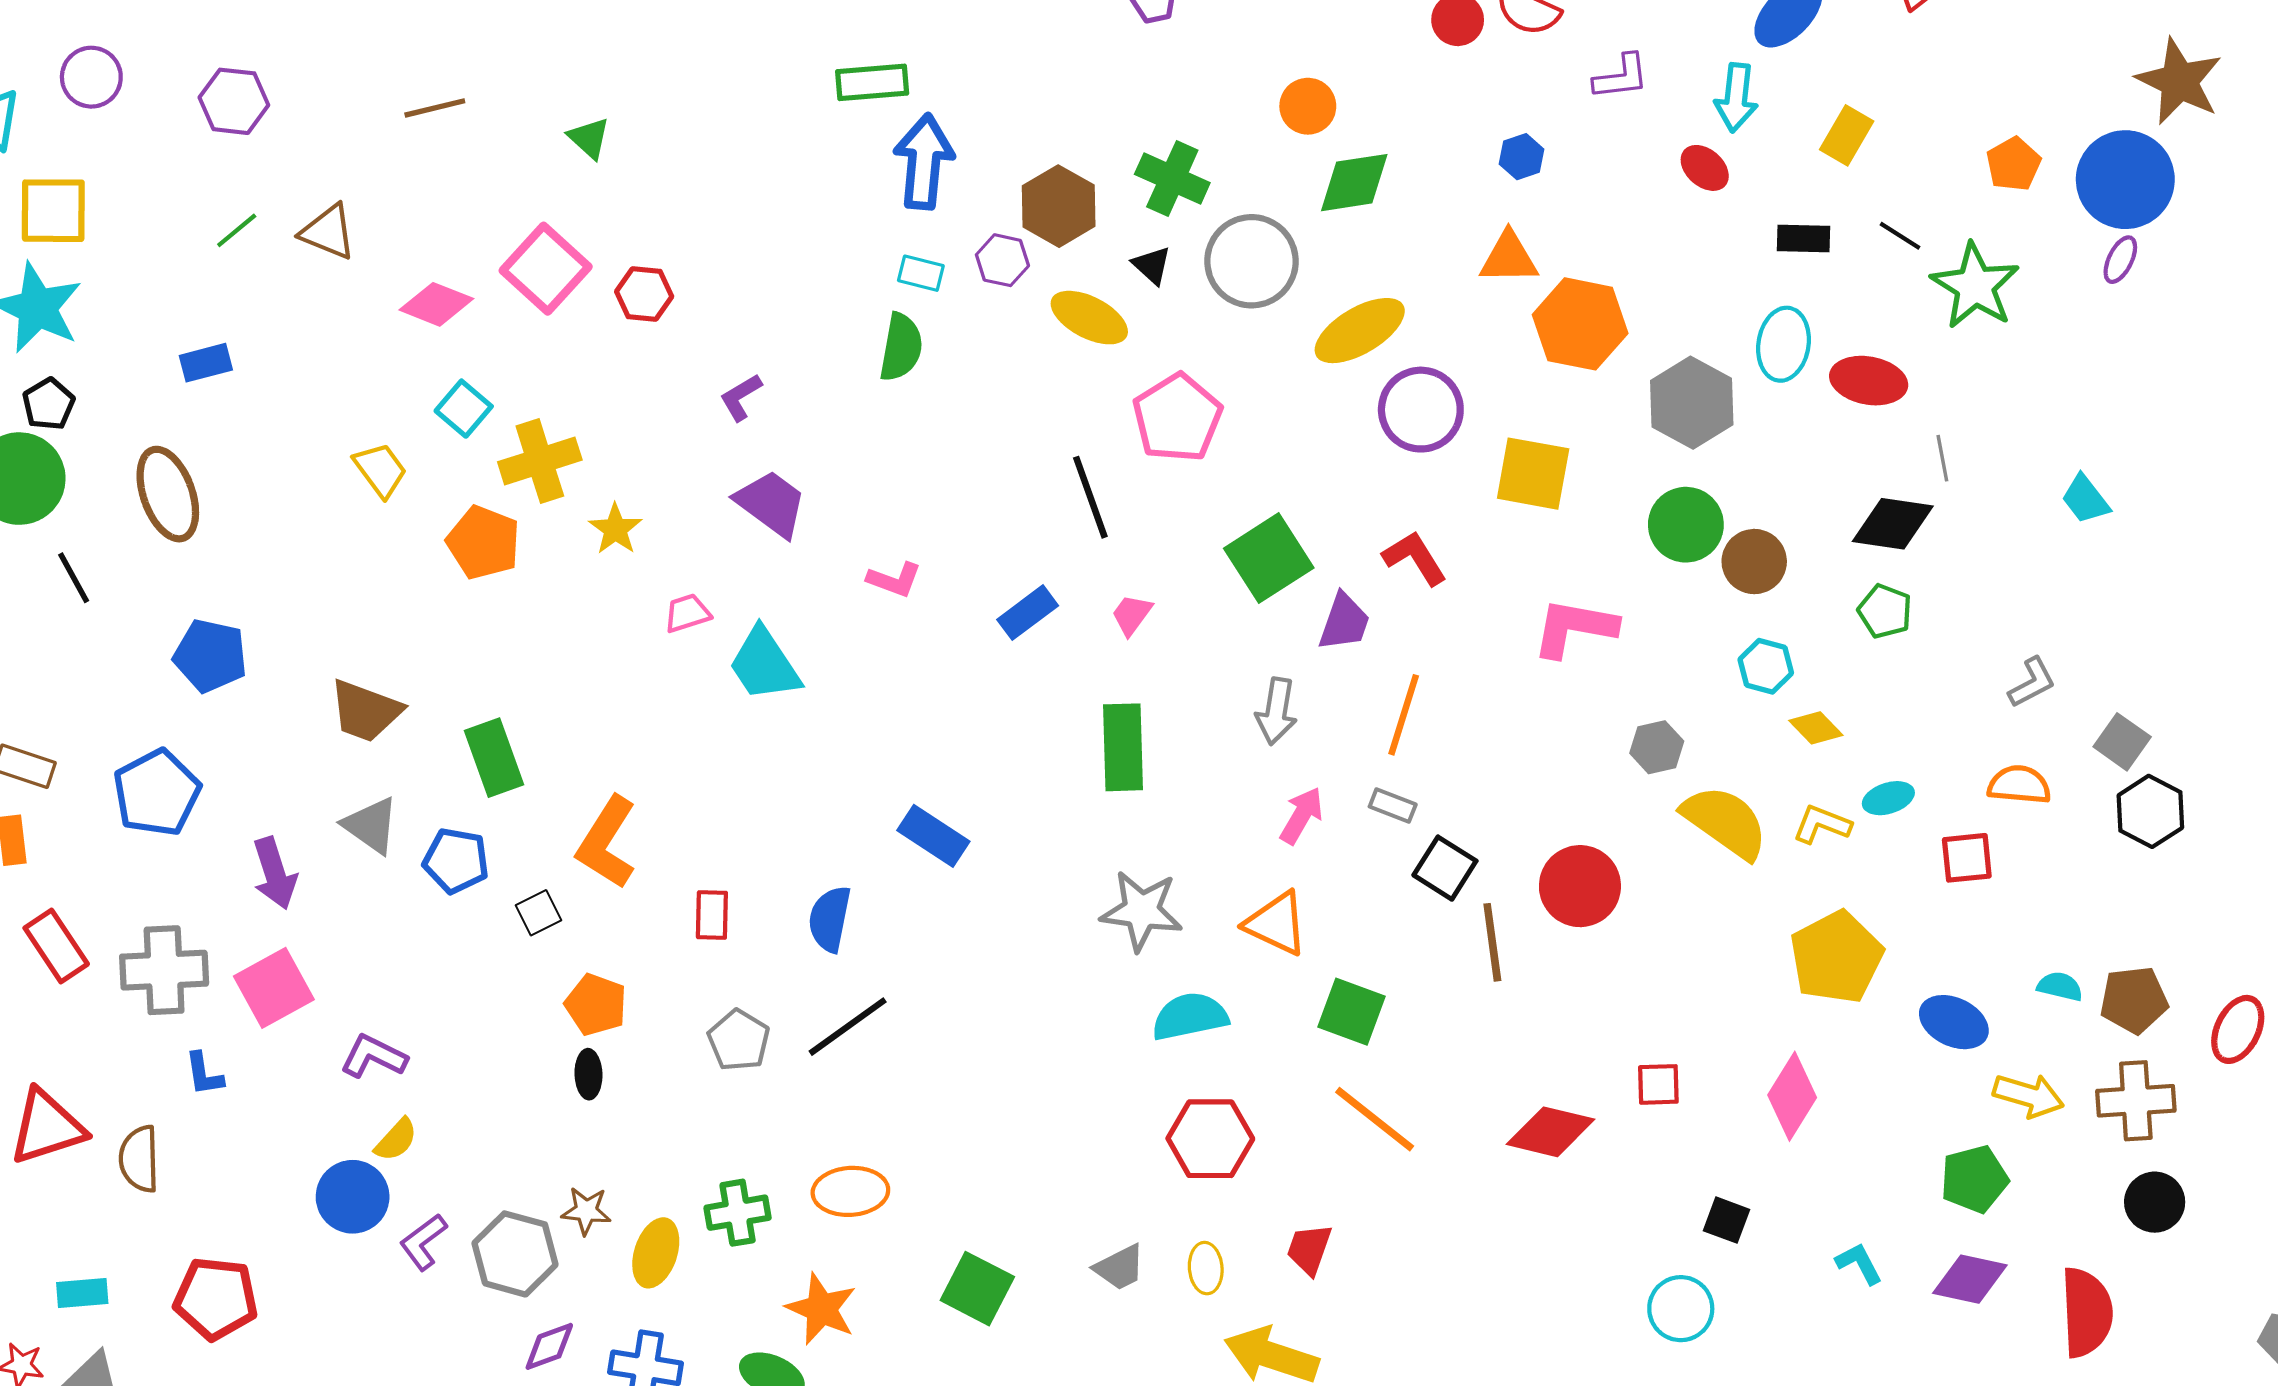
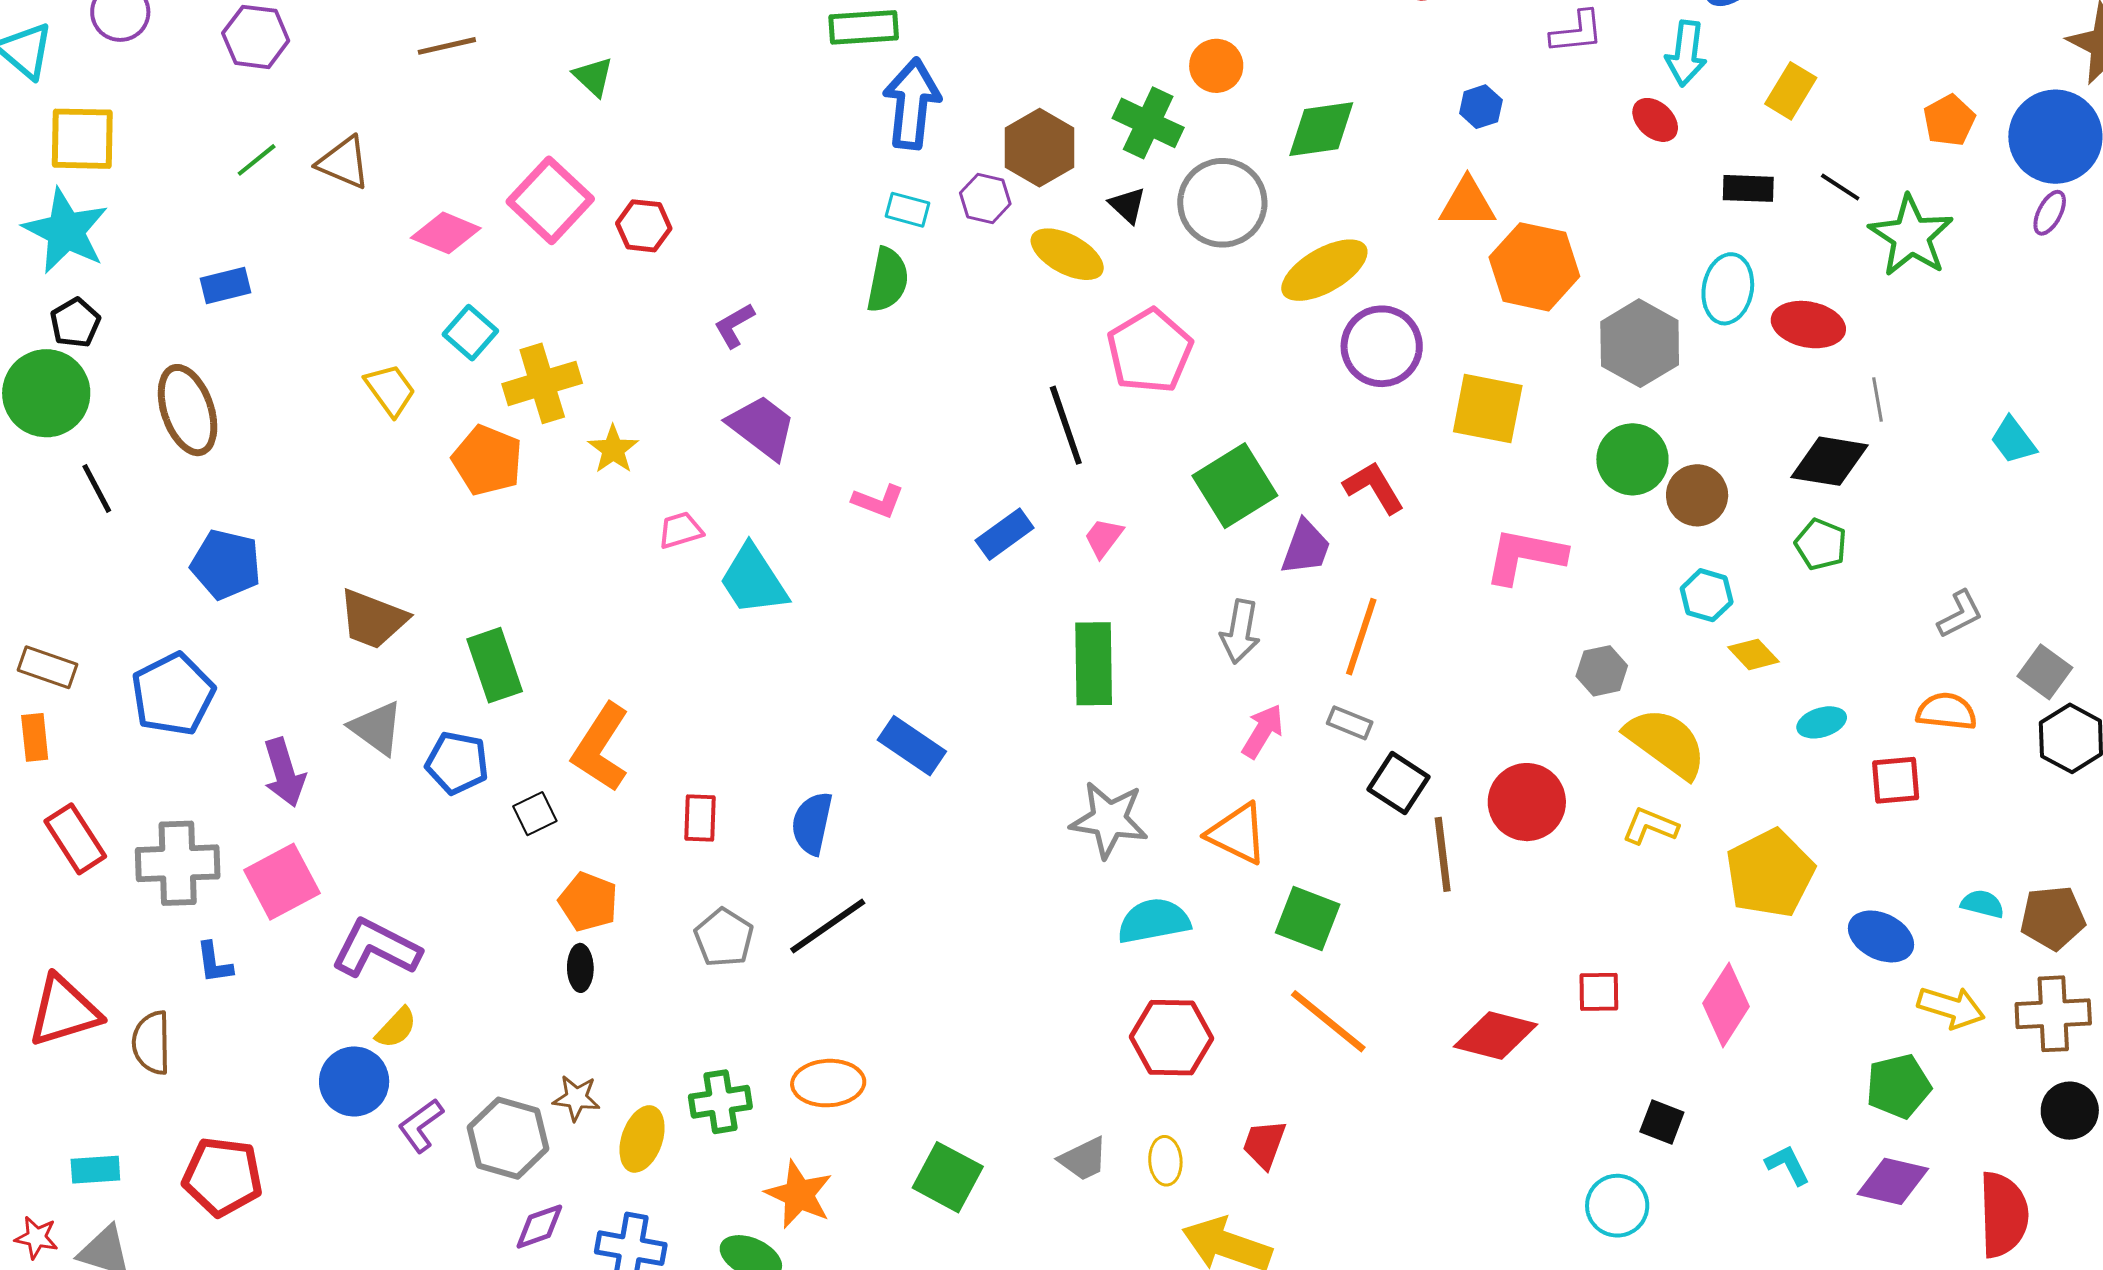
orange circle: (1308, 106) -> (1216, 66), moved
yellow L-shape: (1822, 824) -> (1650, 826), moved
purple L-shape: (374, 1056) -> (376, 948), size x1.4

